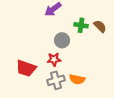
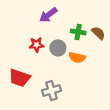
red star: (54, 59) -> (37, 45), moved
orange semicircle: (77, 79) -> (77, 58), moved

